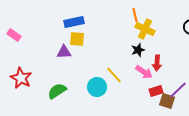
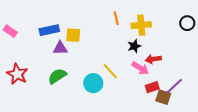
orange line: (135, 15) -> (116, 18), moved
blue rectangle: (74, 22) -> (49, 30), moved
yellow cross: (145, 29) -> (141, 25), turned -30
red arrow: (157, 63) -> (153, 59), turned 77
green semicircle: (57, 91) -> (57, 76), moved

